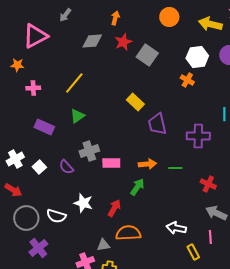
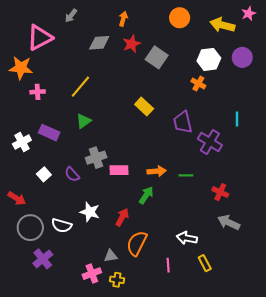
orange star: (17, 65) -> (21, 68), size x1.6
purple trapezoid: (157, 124) -> (183, 122), moved
purple cross: (198, 136) -> (210, 142), turned 30
white cross: (15, 159) -> (22, 142), moved
orange semicircle: (128, 233) -> (137, 243), turned -60
pink line: (210, 237) -> (168, 265), moved

